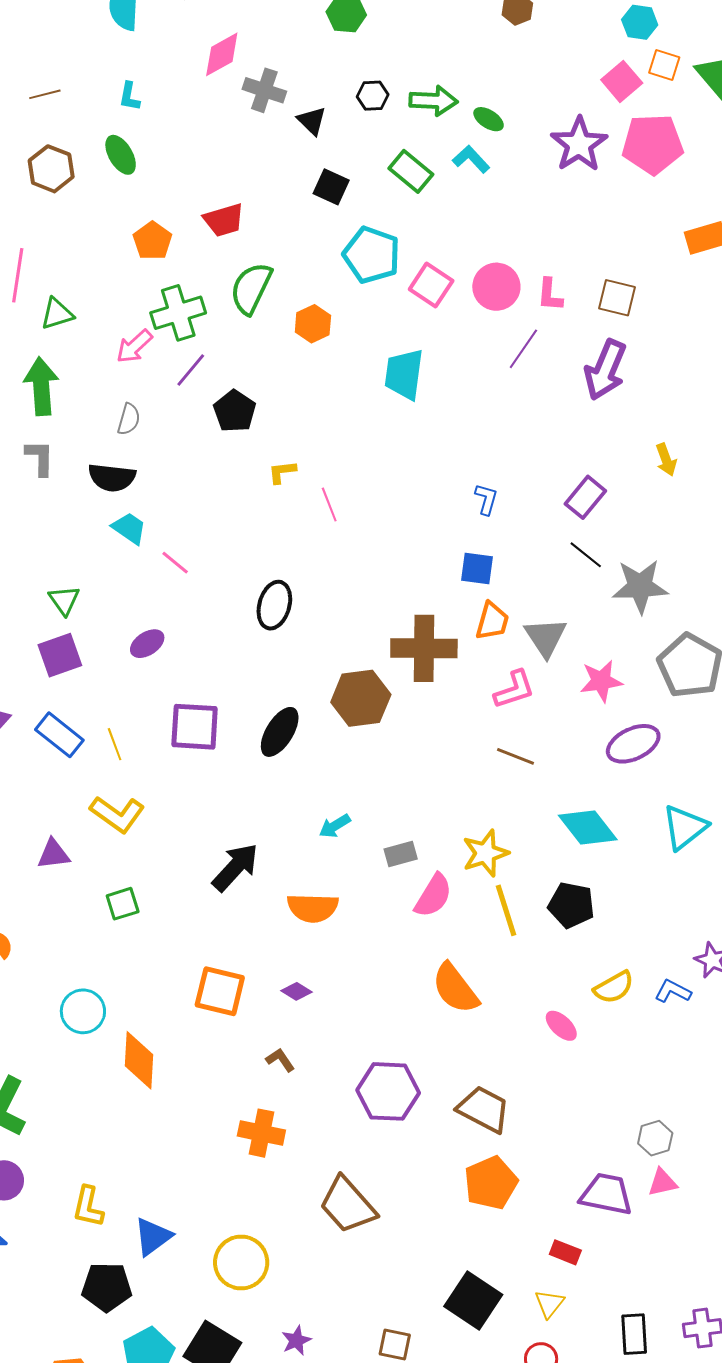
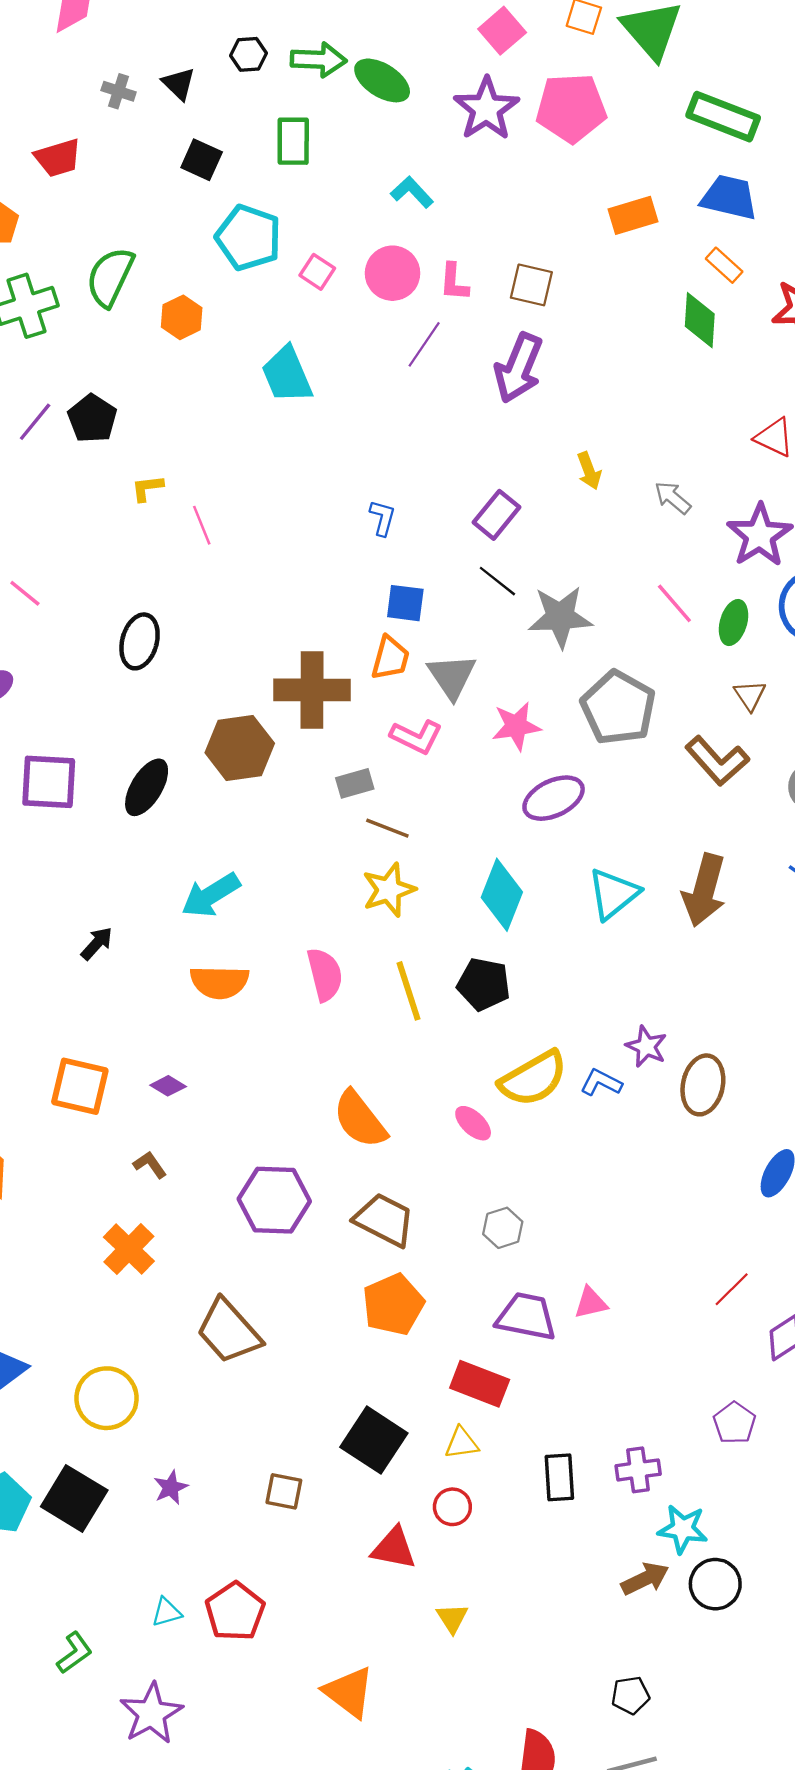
pink square: (622, 81) -> (502, 31), moved
gray cross: (264, 90) -> (119, 91), moved, size x0.7
green ellipse: (489, 119) -> (382, 80), size x1.6
cyan L-shape: (471, 159) -> (412, 192), moved
green rectangle: (411, 171) -> (293, 141), turned 51
red trapezoid: (224, 220) -> (58, 158), moved
pink square: (431, 285) -> (317, 272), size x0.7
purple line: (191, 370) -> (35, 422), moved
cyan trapezoid: (404, 374) -> (287, 375), turned -30
blue square: (477, 569) -> (405, 603), moved
pink L-shape: (514, 690) -> (416, 737), turned 45
brown line: (516, 756) -> (387, 828), moved
cyan arrow: (335, 826) -> (211, 895), size x1.6
cyan diamond: (588, 828) -> (502, 895), turned 60
yellow star: (485, 853) -> (389, 890), moved
gray rectangle: (401, 854) -> (355, 783), moved
black arrow: (235, 867) -> (97, 943), size x0.6
pink semicircle: (433, 896) -> (325, 975), turned -45
orange semicircle: (313, 908) -> (219, 982), moved
yellow semicircle: (614, 987) -> (533, 1079), size x1.5
orange semicircle: (455, 988) -> (360, 1119), moved
orange cross: (261, 1133) -> (129, 1249), turned 33
gray hexagon: (655, 1138) -> (503, 1228), moved
red rectangle: (565, 1252) -> (480, 1384), size x1.6
yellow triangle: (549, 1304) -> (462, 1443), turned 44

